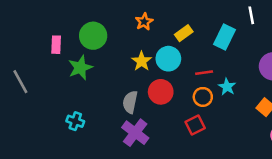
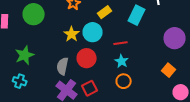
green star: (80, 68) -> (25, 55), moved
cyan star: (227, 87) -> (122, 61), moved
orange circle: (203, 97) -> (124, 81), moved
red square: (195, 125) -> (90, 88), moved

